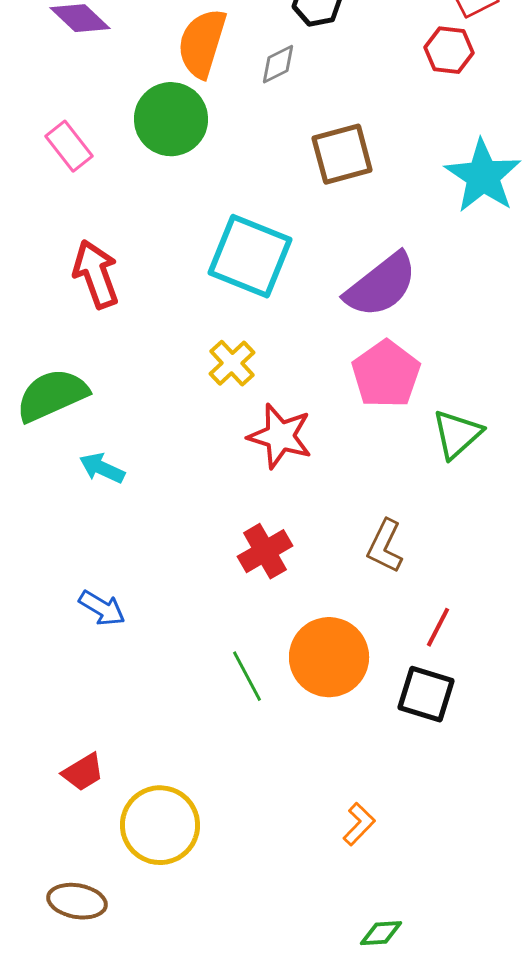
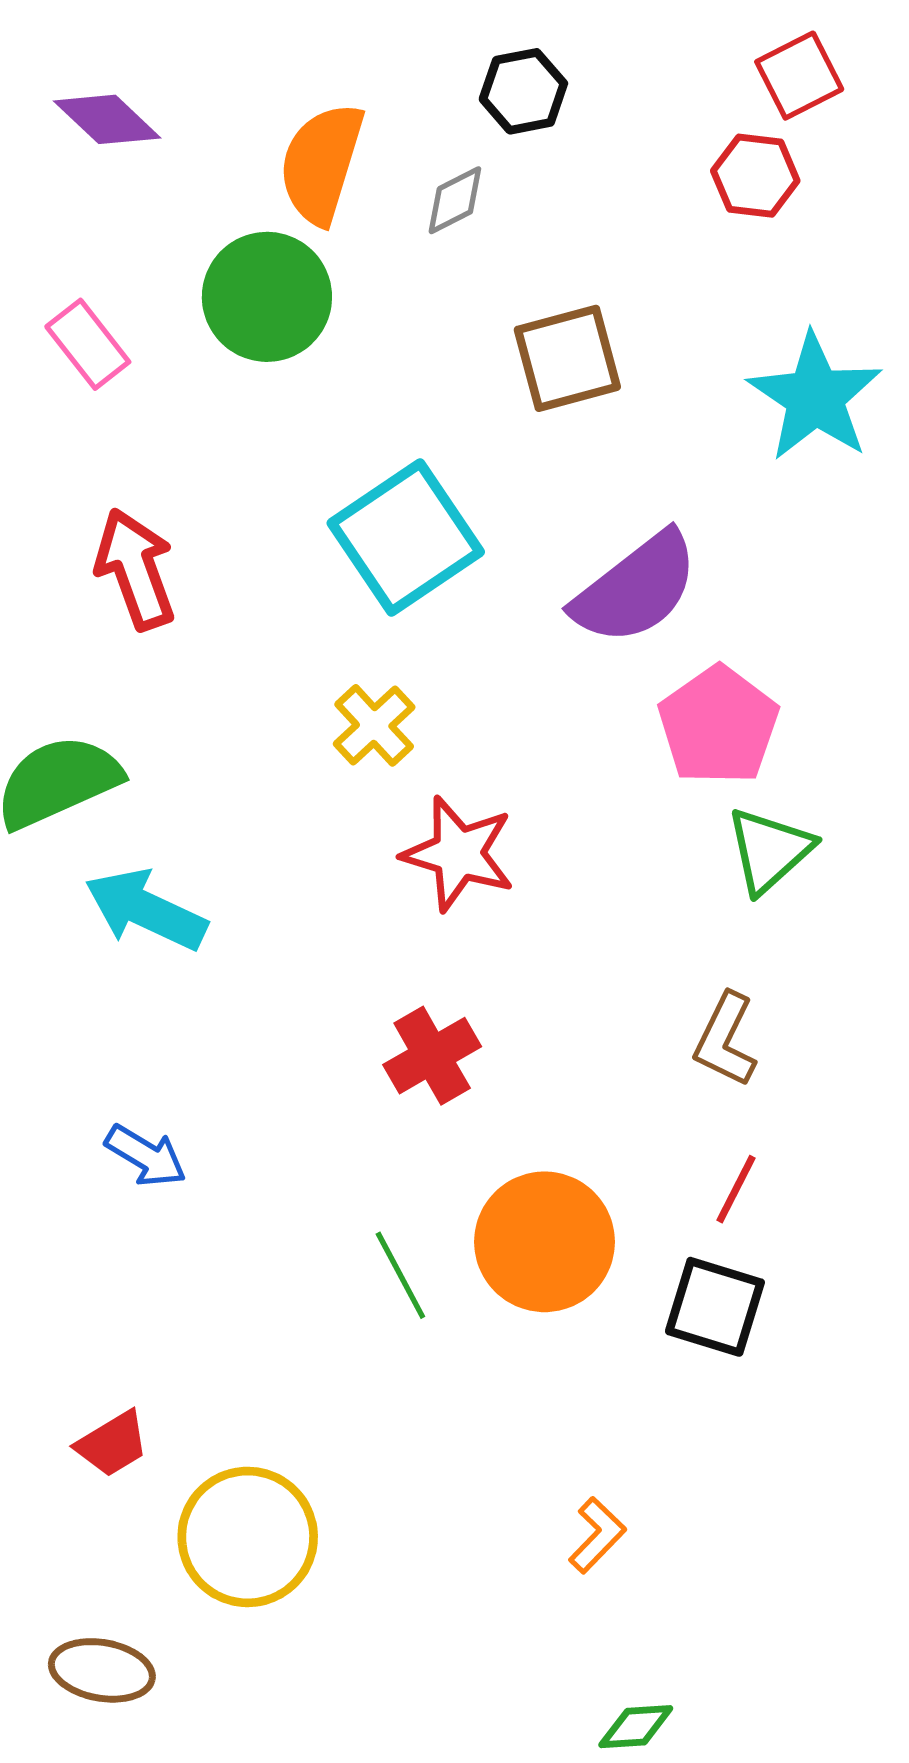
cyan square: (250, 256) -> (406, 537), turned 34
pink pentagon: (386, 374) -> (718, 725), moved
cyan arrow: (102, 468) -> (146, 910), size x1.5
brown L-shape: (385, 546) -> (725, 1040), moved

